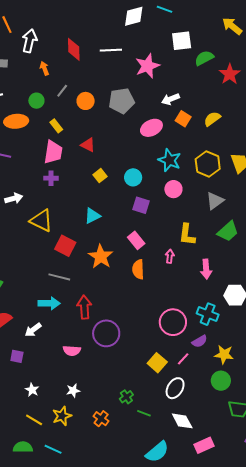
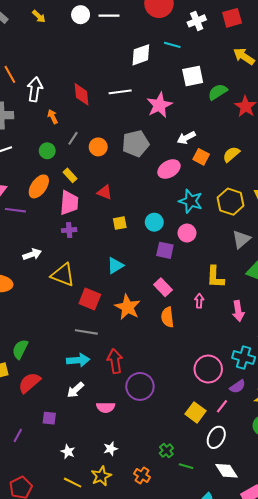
orange ellipse: (16, 121) -> (39, 186), moved, turned -45
yellow square: (100, 176) -> (120, 223), turned 32
pink circle: (173, 189) -> (187, 233), moved
white arrow: (33, 330) -> (75, 390), moved

